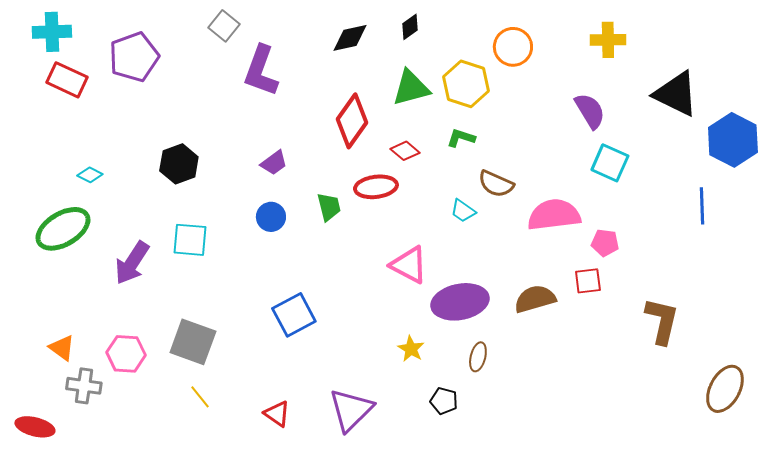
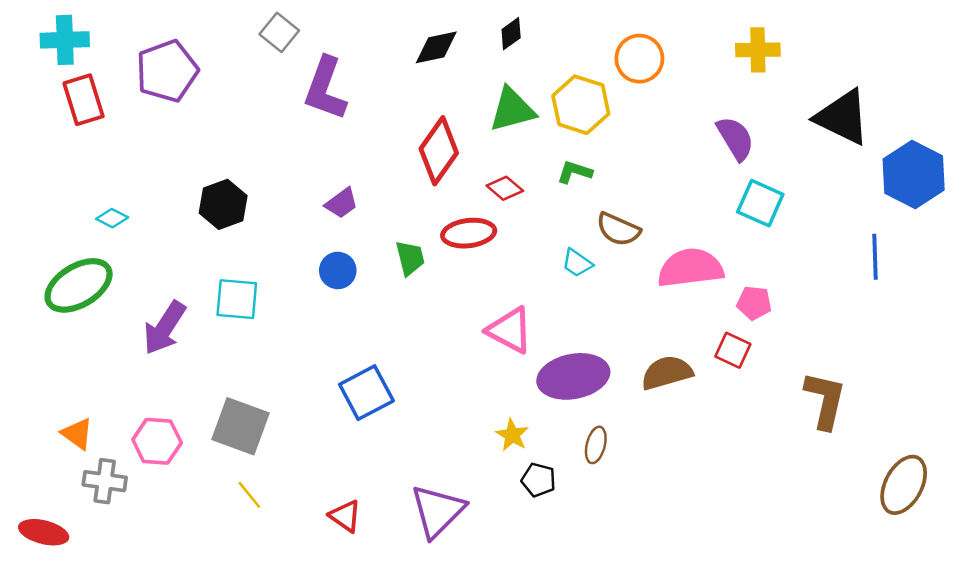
red rectangle: (67, 80) -> (84, 100), turned 48
red square: (588, 281) -> (733, 350), turned 32
black pentagon: (444, 401) -> (538, 480), moved

